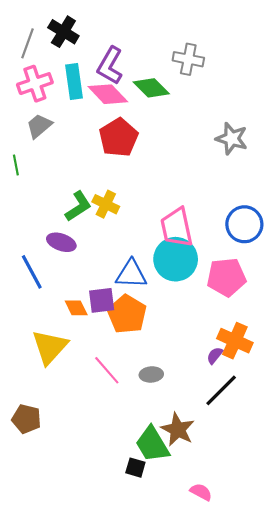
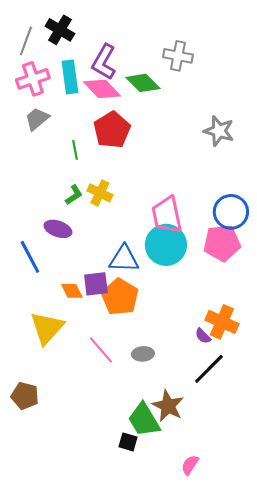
green line: (16, 165) -> (75, 150), moved
green L-shape: (78, 206) -> (74, 195), size x0.7
pink pentagon: (226, 277) -> (222, 243), moved
purple semicircle: (215, 355) -> (203, 336), turned -84
pink semicircle: (201, 492) -> (190, 465), turned -85

